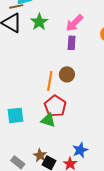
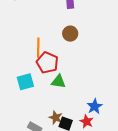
orange line: (50, 81) -> (38, 48), moved
red pentagon: (55, 106) -> (47, 63), moved

